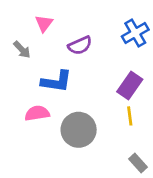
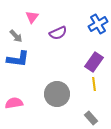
blue L-shape: (56, 81) -> (18, 59), moved
pink semicircle: (37, 113) -> (14, 103), moved
gray rectangle: (138, 163) -> (91, 118), moved

